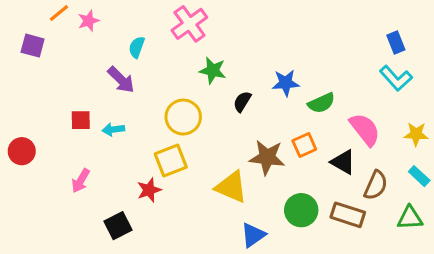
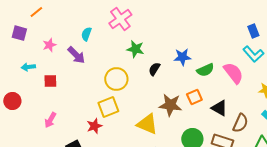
pink star: (88, 21) -> (49, 45), moved
cyan arrow: (113, 129) -> (28, 67), moved
pink semicircle: (365, 129) -> (233, 73), moved

